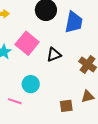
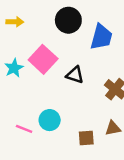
black triangle: (54, 55) -> (75, 75), turned 35
cyan circle: (31, 84) -> (50, 120), moved

